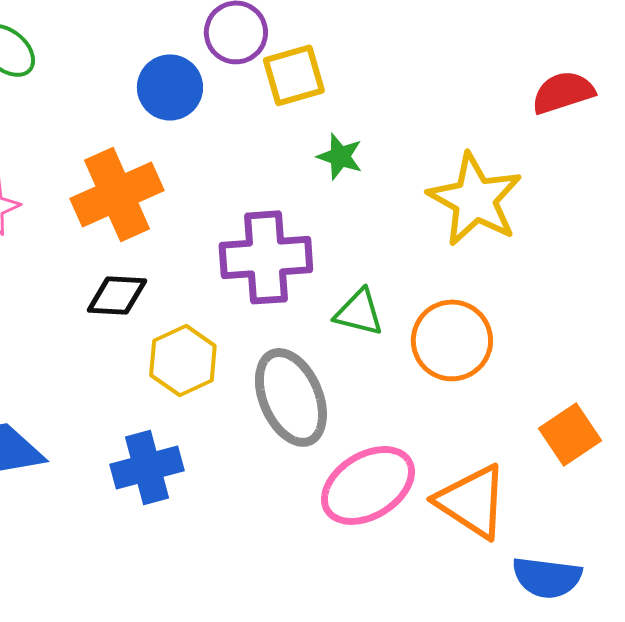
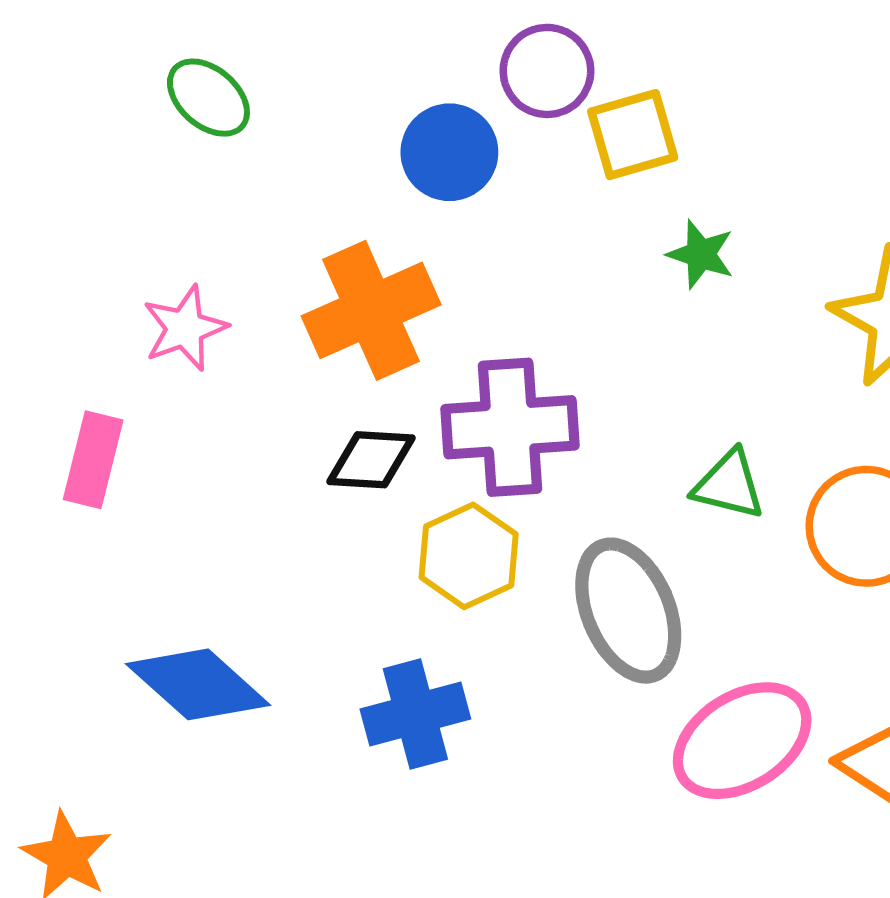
purple cross: (266, 257) -> (510, 427), moved

